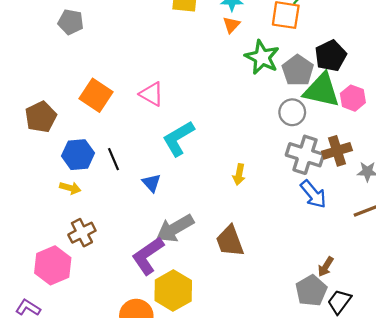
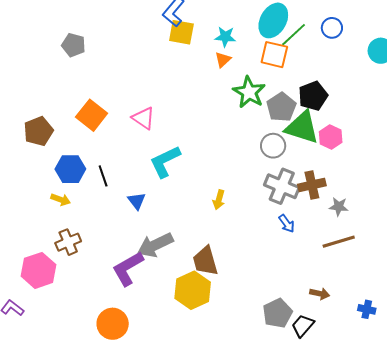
blue arrow: (313, 194) -> (287, 224), size x0.7
brown arrow: (326, 267) -> (320, 294), moved, turned -114
yellow hexagon: (173, 290) -> (193, 290), moved

